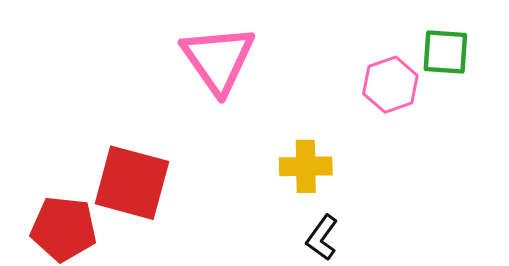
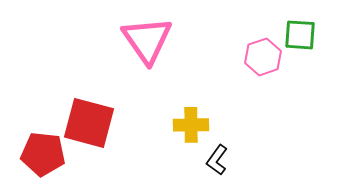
yellow cross: (306, 166) -> (191, 125), moved

